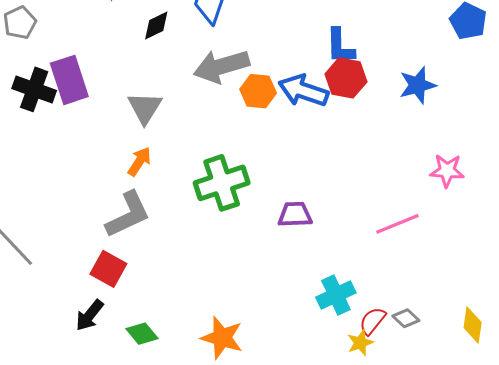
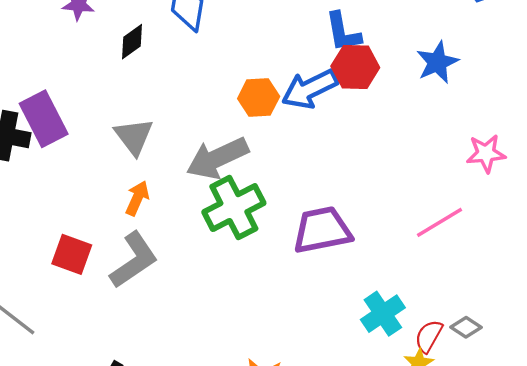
gray arrow: (221, 66) -> (217, 158), moved
blue arrow: (303, 91) -> (310, 89), turned -36
purple trapezoid: (295, 214) -> (322, 230), size x1.5
red square: (108, 269) -> (72, 254), moved

